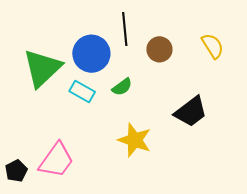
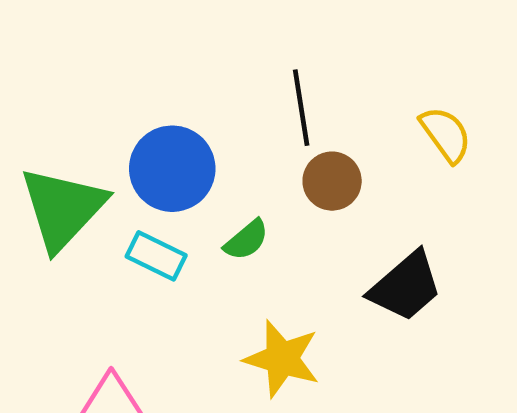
black line: (125, 29) -> (301, 108), moved
brown circle: (159, 49) -> (332, 181), moved

